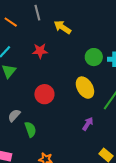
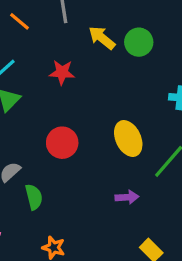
green circle: (94, 57) -> (139, 42), moved
purple arrow: (88, 124) -> (127, 197), turned 48

